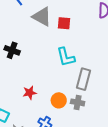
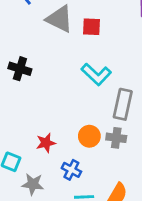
cyan L-shape: (66, 57) -> (96, 74), turned -30
red star: (30, 93) -> (46, 143), moved

